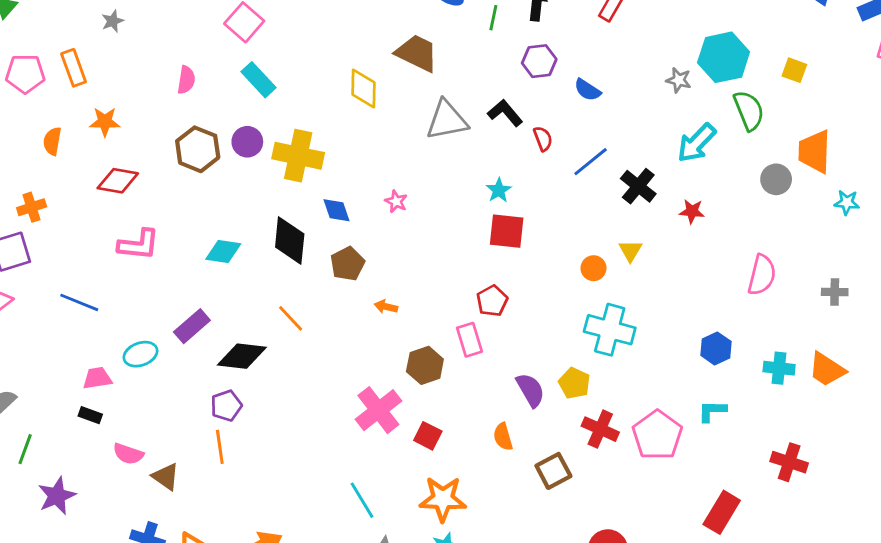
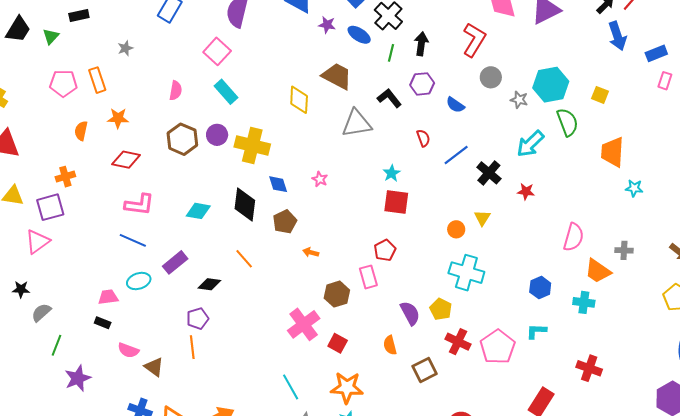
black L-shape: (505, 113) -> (389, 98), moved
gray circle: (776, 179) -> (491, 77), moved
blue line: (79, 302) -> (133, 240), moved
black diamond: (242, 356) -> (209, 284), size x0.7
orange trapezoid: (827, 369) -> (598, 271), moved

